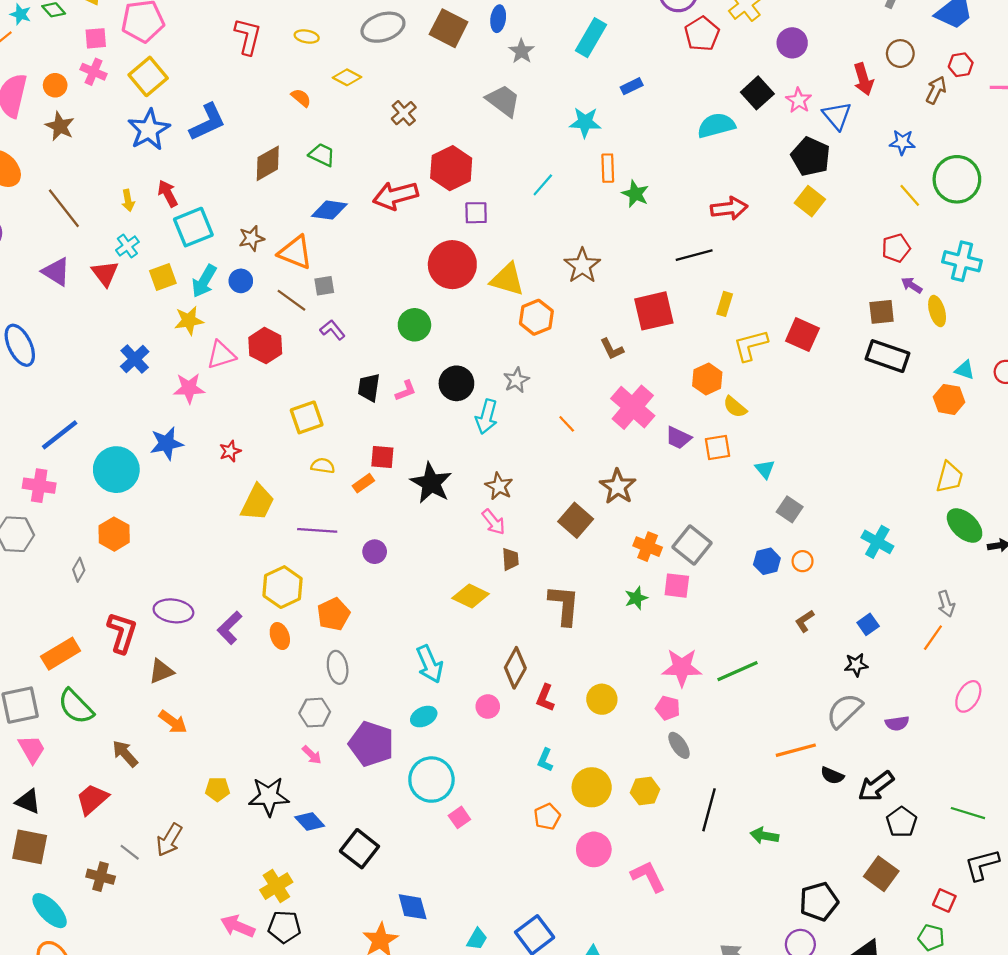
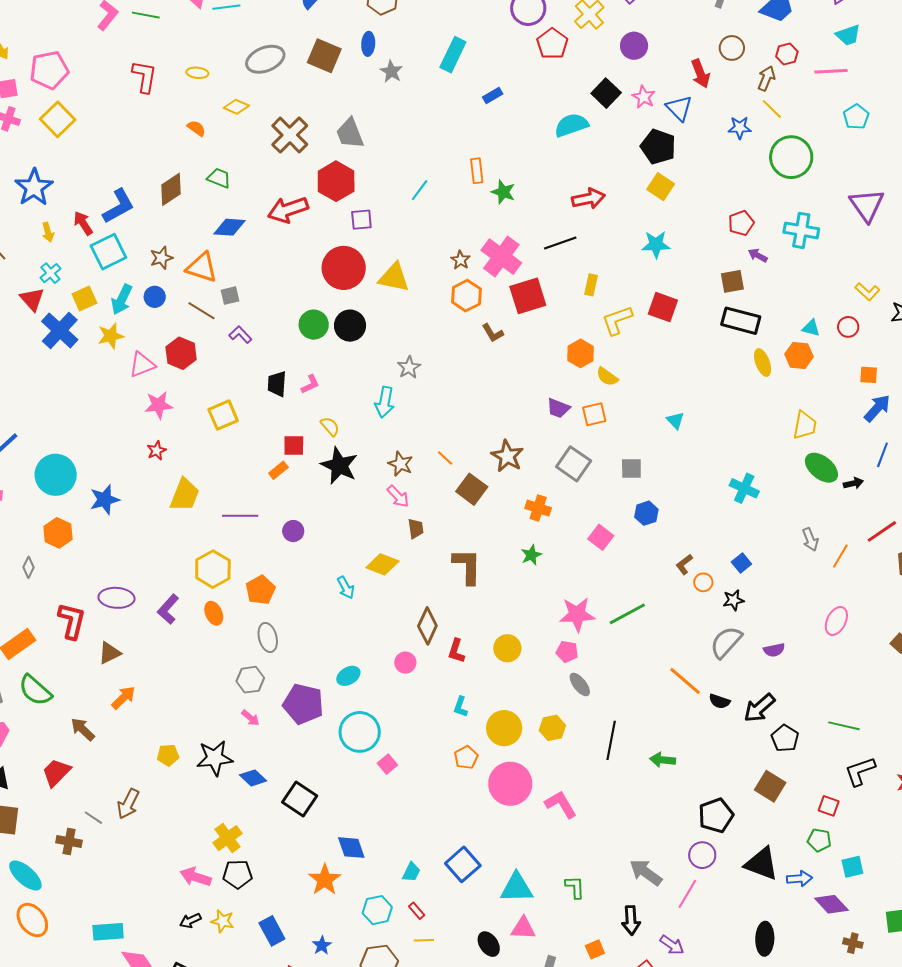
gray trapezoid: (503, 101) -> (350, 133), moved, turned -144
brown cross: (404, 113) -> (290, 135), size x1.6
blue L-shape: (207, 122) -> (119, 206), moved
cyan star: (585, 122) -> (656, 244), moved
blue star: (149, 130) -> (34, 187), moved
yellow line: (910, 195) -> (772, 109), moved
brown star: (582, 266) -> (460, 260), size x0.6
yellow ellipse: (937, 311) -> (763, 363), moved
orange hexagon: (536, 317) -> (466, 296), moved
blue cross: (135, 359) -> (60, 330), moved, size x1.4
black circle: (456, 383) -> (350, 326), moved
pink star: (189, 388) -> (159, 405), moved
pink cross: (633, 407) -> (501, 257), moved
orange line: (567, 424) -> (445, 458), moved
blue star: (166, 443) -> (105, 500), moved
yellow semicircle: (323, 466) -> (330, 426), moved, turned 45
cyan triangle: (765, 469) -> (675, 420), moved
gray square: (790, 509) -> (631, 469), moved, turned -30
gray square: (692, 545) -> (574, 464), moved
orange circle: (803, 561) -> (703, 582), moved
pink square: (677, 586) -> (601, 537), moved, turned 35
orange line: (933, 638) -> (840, 556), moved
cyan arrow: (430, 664) -> (346, 588), moved, size x0.7
orange arrow: (173, 722) -> (123, 698), turned -76
orange line: (796, 750) -> (685, 681), turned 60
pink circle: (594, 849) -> (510, 784), size x1.4

